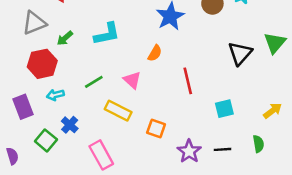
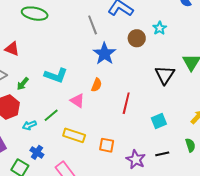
cyan L-shape: (107, 34) -> (56, 75), turned 40
pink triangle: (132, 80) -> (77, 101), moved
red line: (188, 81) -> (126, 103), turned 35
cyan arrow: (55, 95) -> (29, 125), moved

